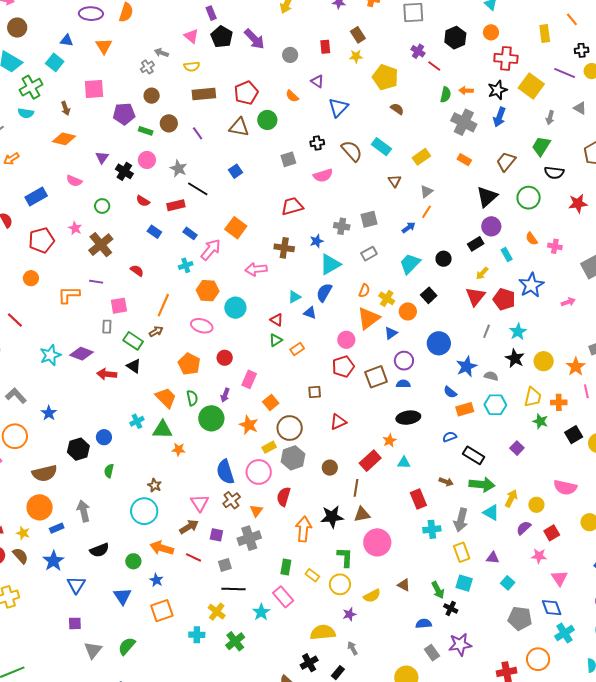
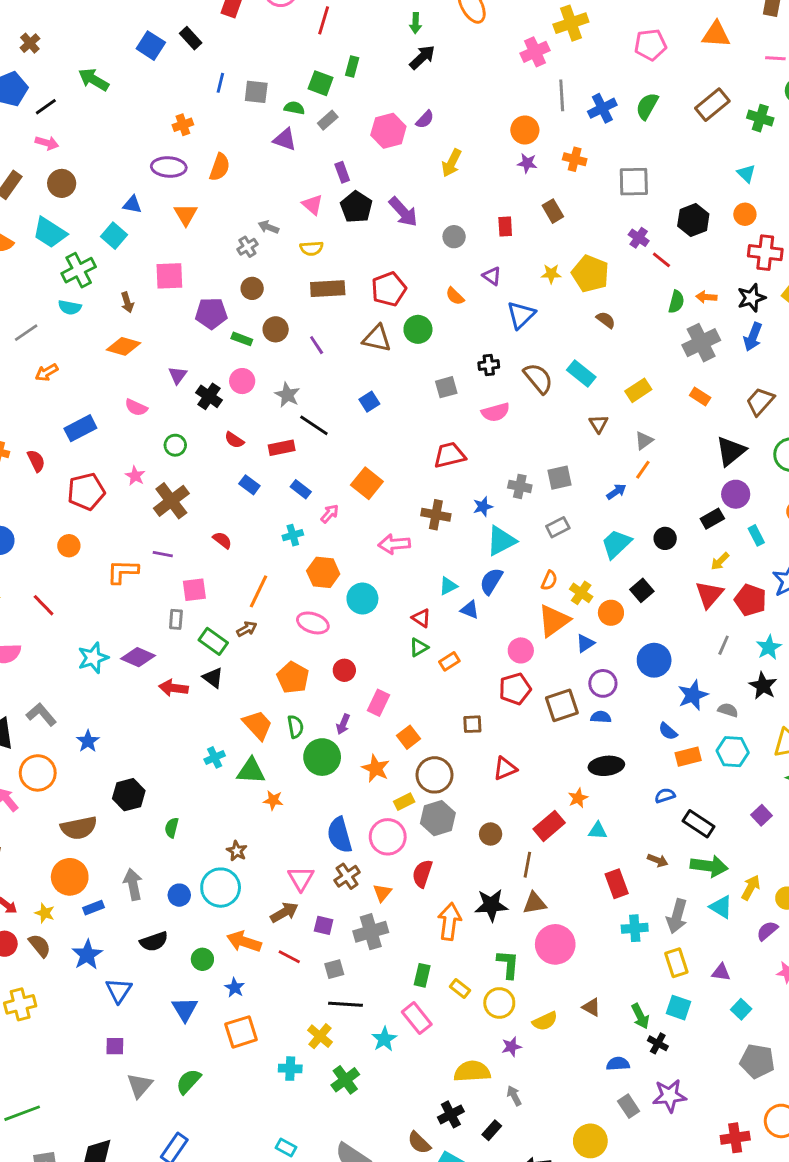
yellow star: (356, 56) -> (551, 274), moved
gray cross: (464, 122) -> (701, 343), turned 35
pink arrow: (211, 250) -> (330, 514), size x0.6
blue circle: (104, 437) -> (179, 895), moved

